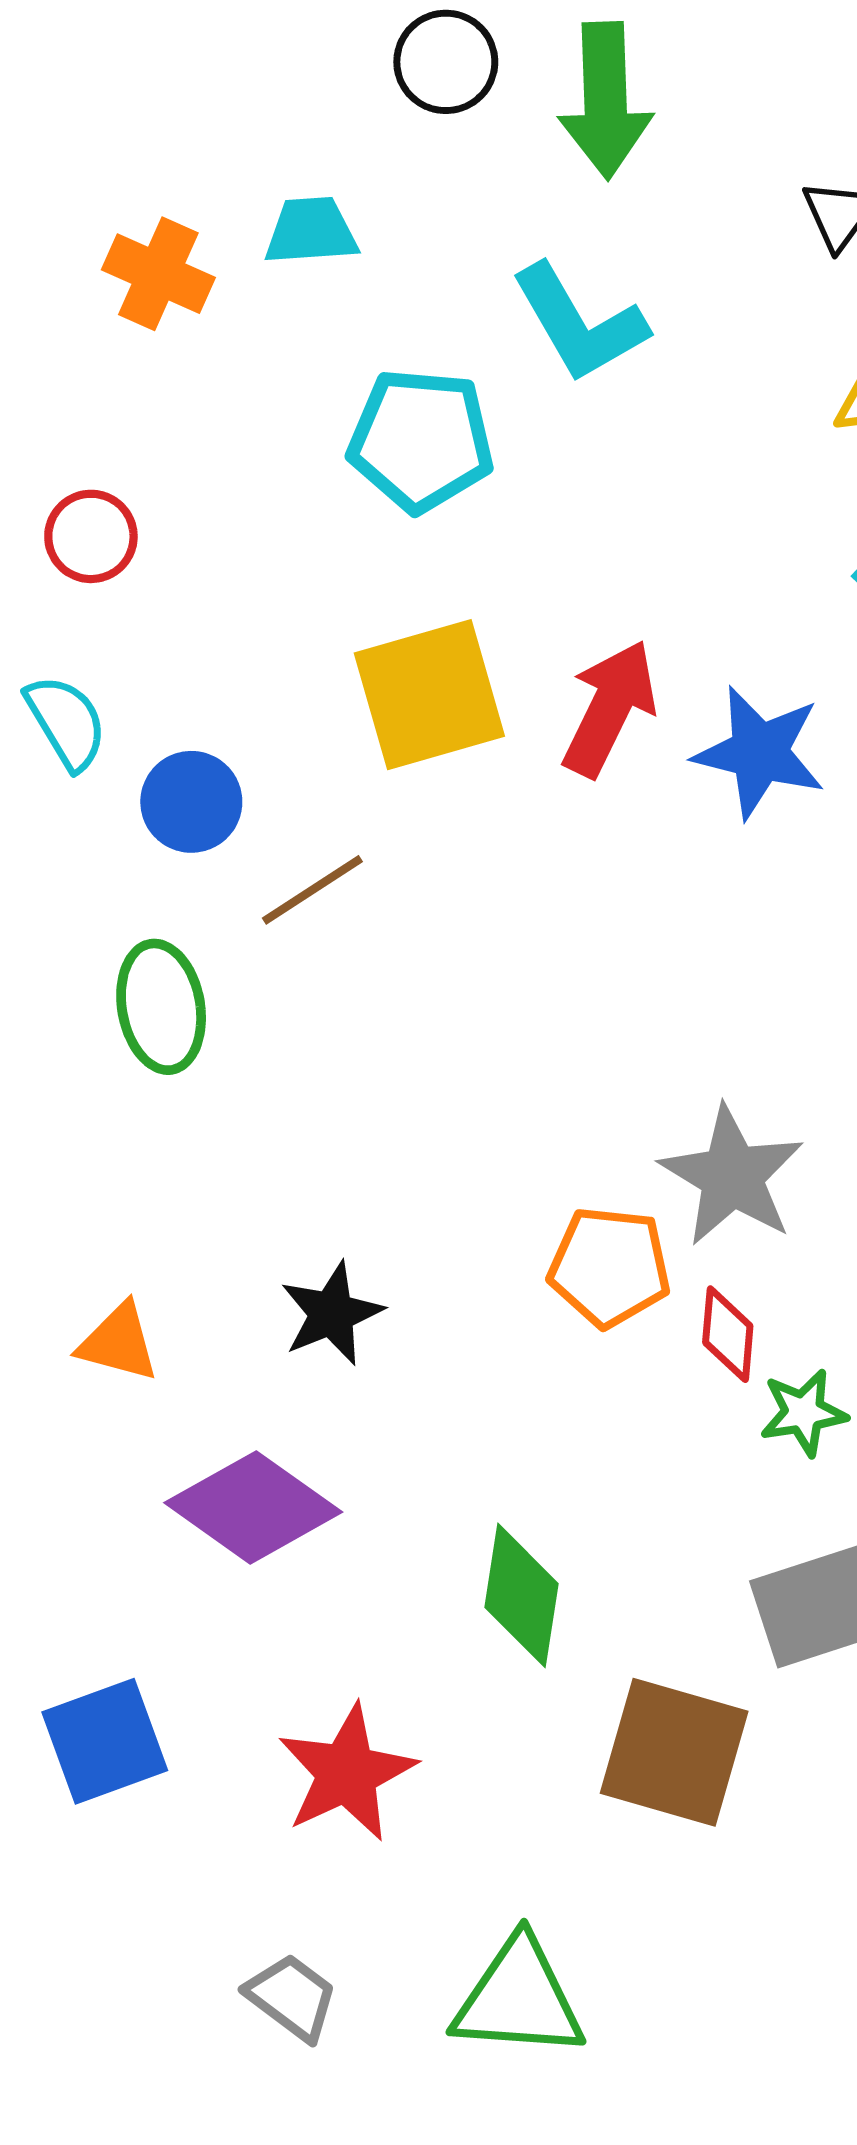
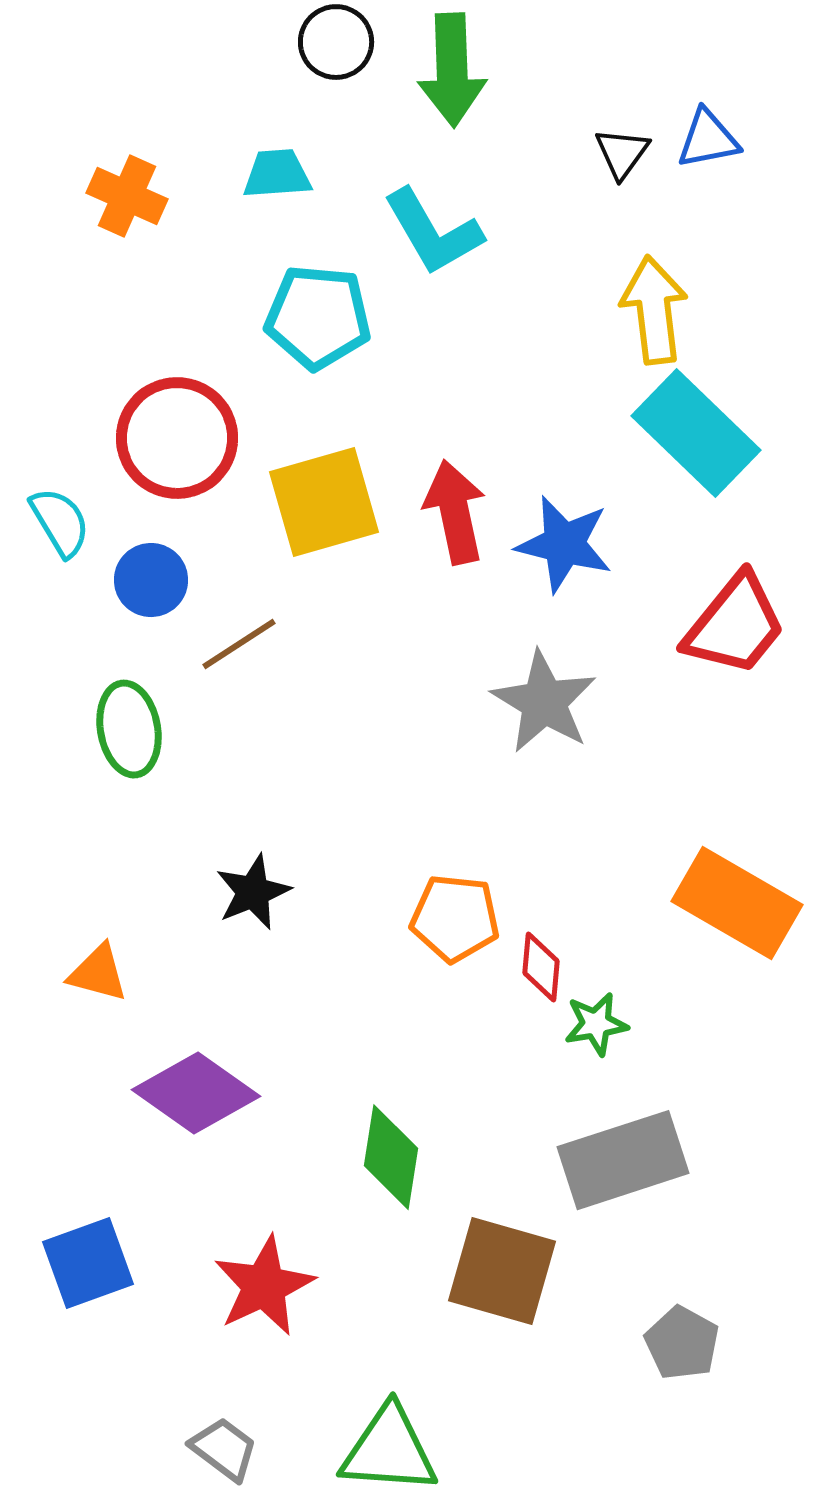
cyan trapezoid: (311, 231) -> (277, 174), moved
red circle: (91, 536) -> (177, 438), moved, size x1.8
red arrow: (609, 708) -> (455, 512), turned -38
gray star: (732, 1176) -> (544, 702), moved
black star: (332, 1314) -> (253, 892), moved

